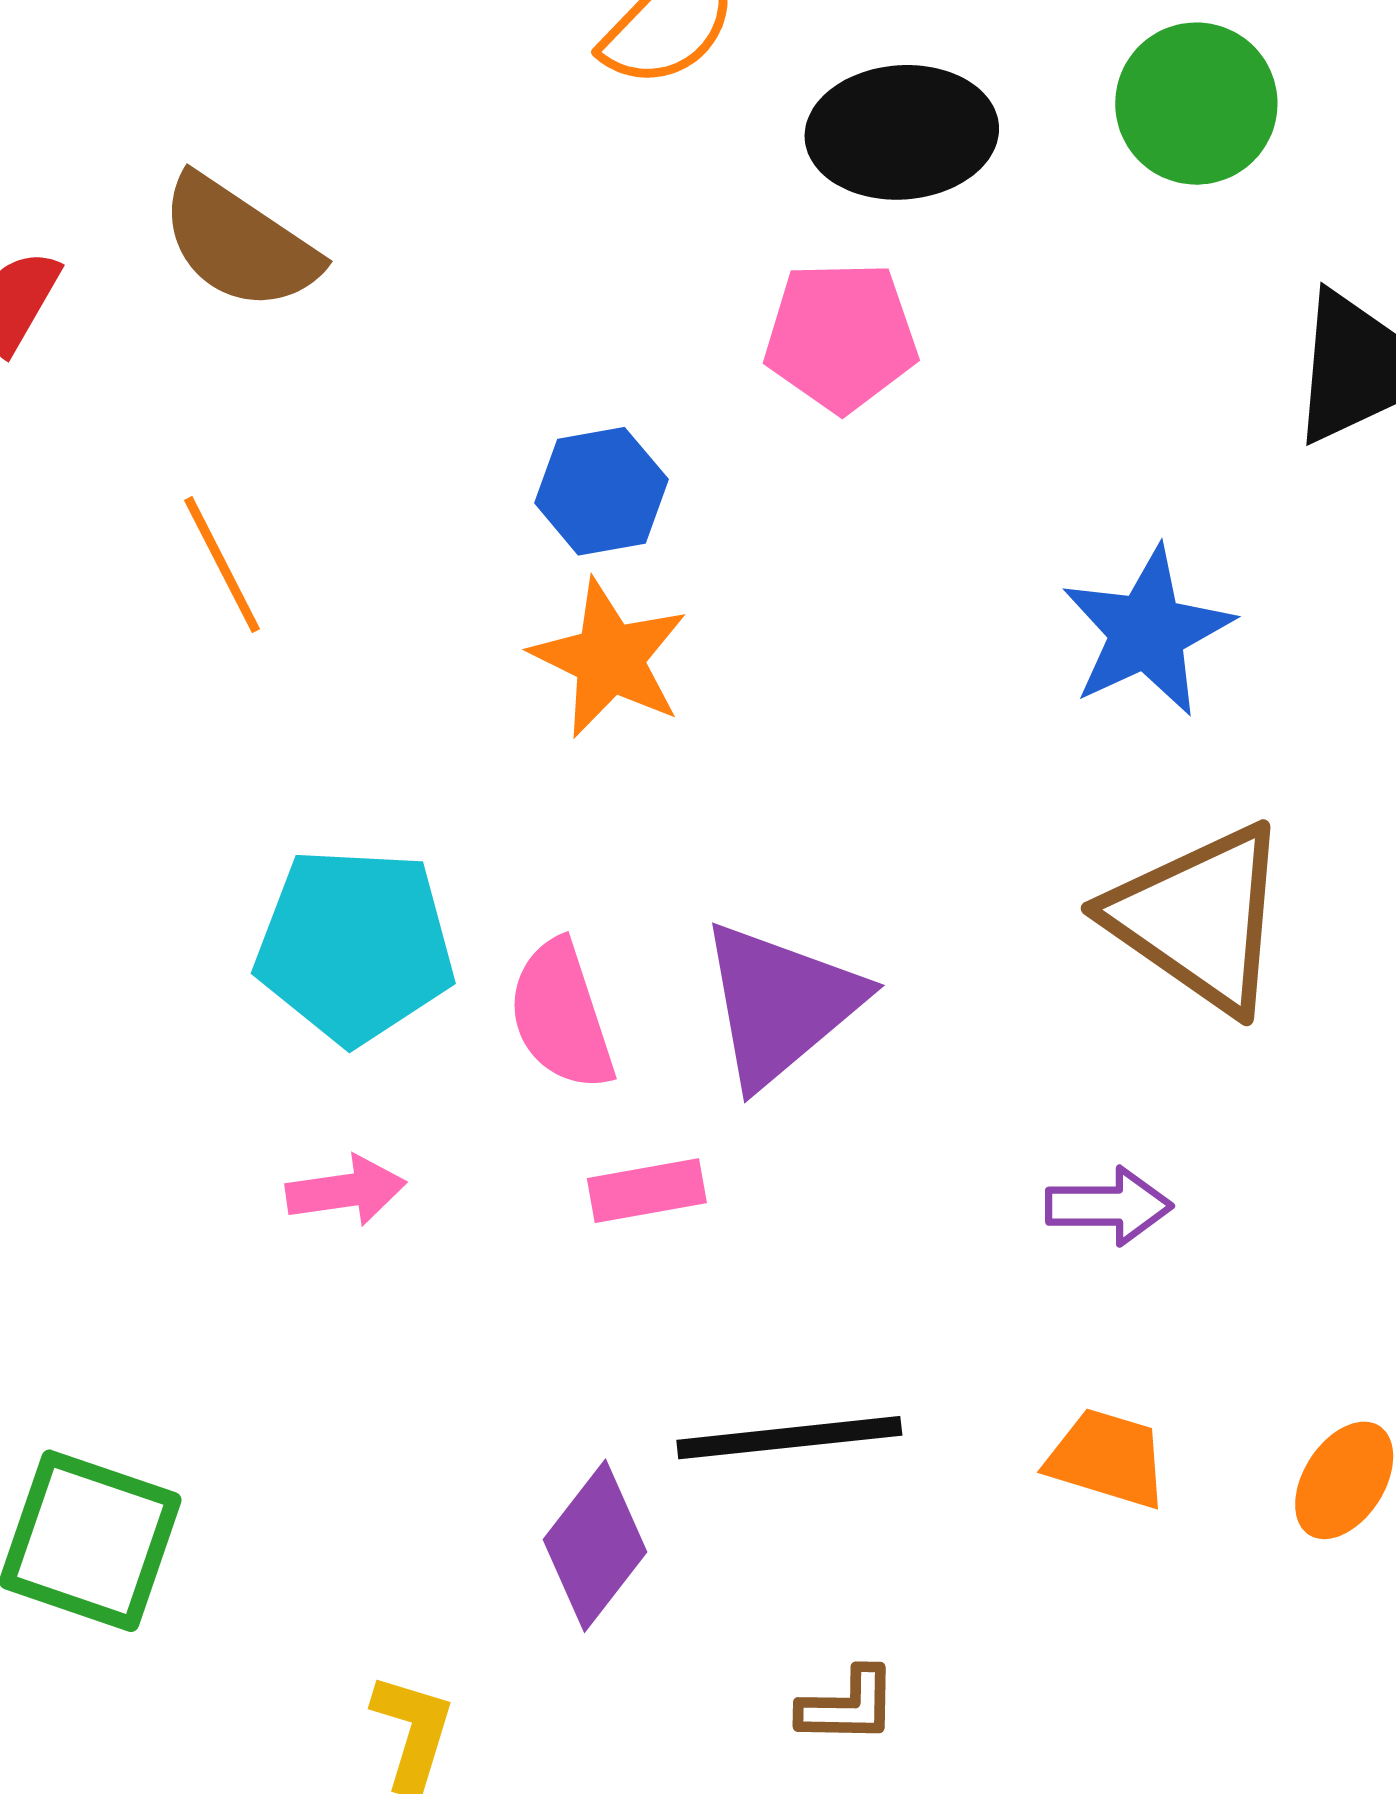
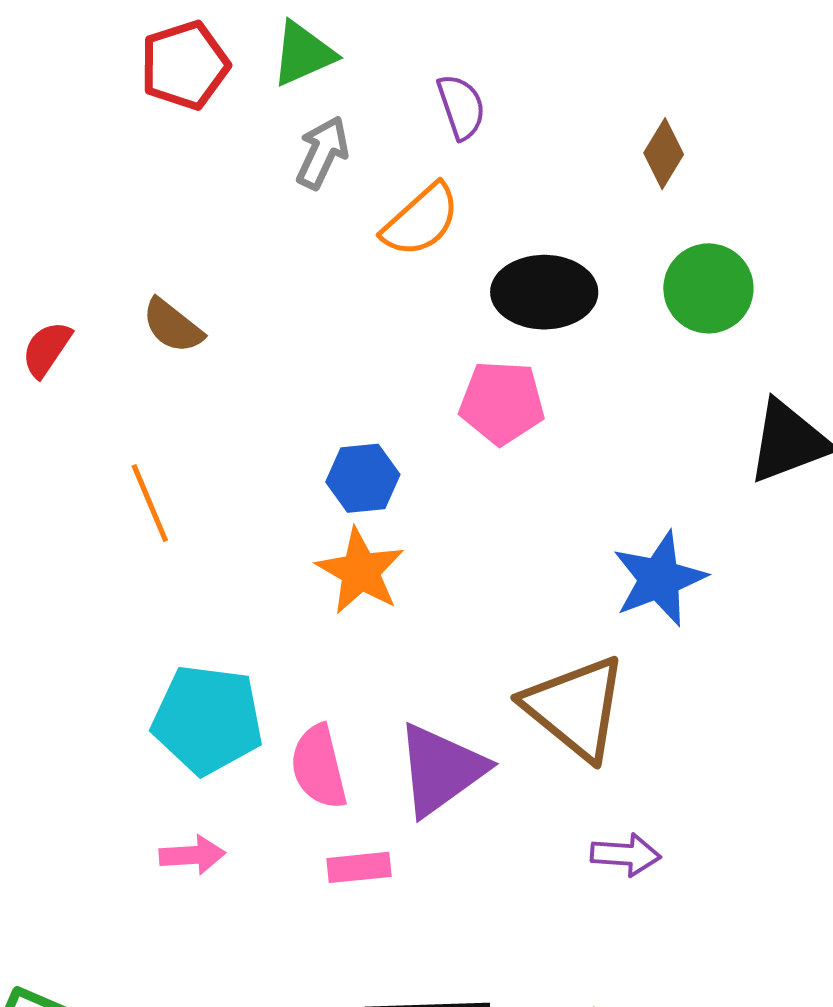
brown semicircle: (239, 243) -> (173, 326), size x0.7
brown triangle: (1199, 918) -> (575, 708), moved
purple arrow: (1109, 1206) -> (626, 855), moved

